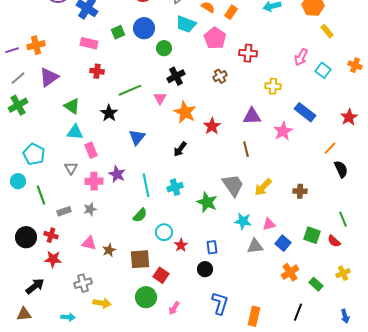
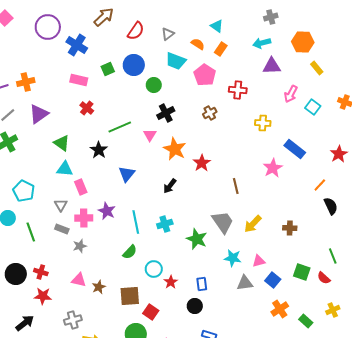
red cross: (97, 71) -> (87, 108), turned 32
purple triangle: (252, 116) -> (272, 66), moved
gray rectangle: (64, 211) -> (62, 229), moved, turned 40

